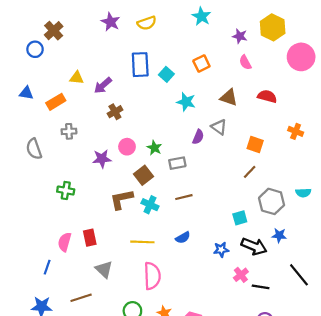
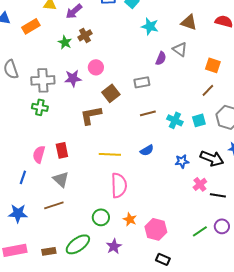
gray cross: (69, 131) -> (43, 80), moved, size x1.6
green star: (154, 148) -> (65, 42), moved
cyan cross: (150, 205) -> (175, 120), moved
cyan square: (240, 218) -> (199, 120), moved
gray triangle: (104, 269) -> (61, 179), moved

